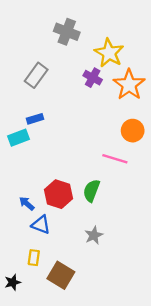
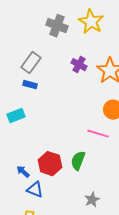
yellow star: (109, 53) -> (91, 22), moved
blue rectangle: (35, 119) -> (30, 85), moved, turned 32
gray star: (94, 235) -> (92, 200), moved

